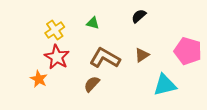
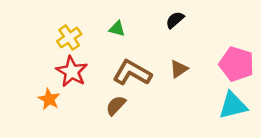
cyan triangle: (165, 85) -> (233, 105), moved

